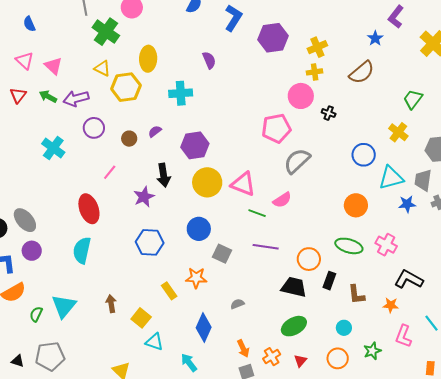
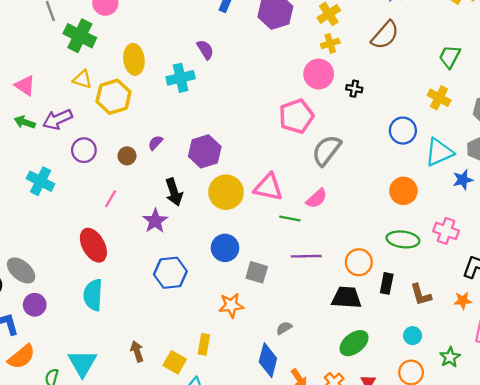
cyan cross: (181, 93) -> (181, 78), moved
yellow rectangle: (169, 291) -> (204, 344), moved, turned 54
blue diamond: (204, 327) -> (268, 360), moved

